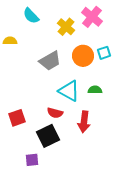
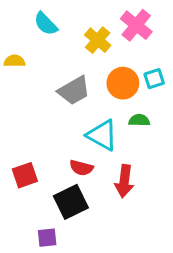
green semicircle: (95, 90) -> (139, 120), moved

